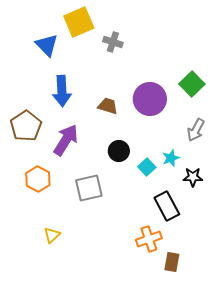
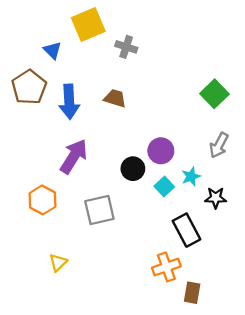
blue triangle: (47, 45) -> (52, 50), size x0.7
purple circle: (150, 99) -> (161, 151), moved, size x0.7
brown trapezoid: (108, 106) -> (115, 98), moved
brown pentagon: (26, 126) -> (29, 87), moved

